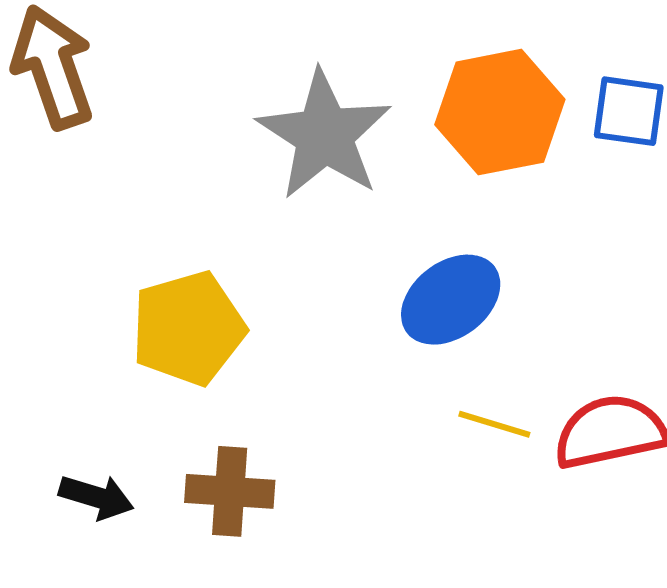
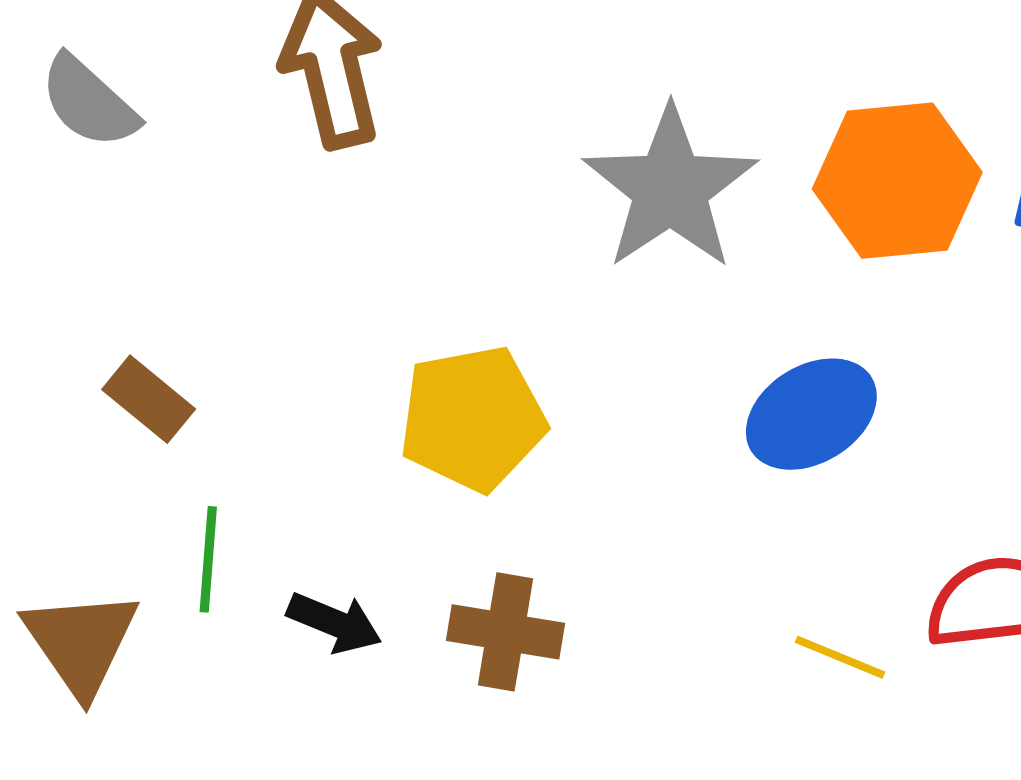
yellow line: (494, 424) -> (840, 657), moved

